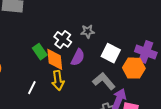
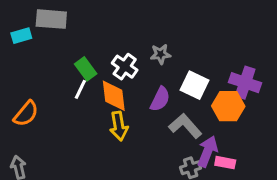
green rectangle: (40, 52) -> (86, 69), moved
purple semicircle: (78, 57) -> (160, 99), moved
white line: (32, 88) -> (80, 89), moved

